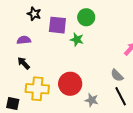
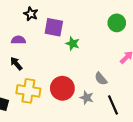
green circle: (86, 17) -> (117, 23), moved
gray semicircle: (117, 75) -> (101, 79), moved
gray star: (92, 100) -> (87, 98), moved

